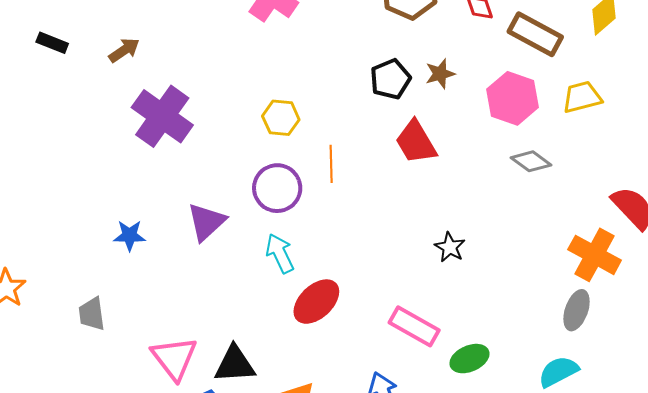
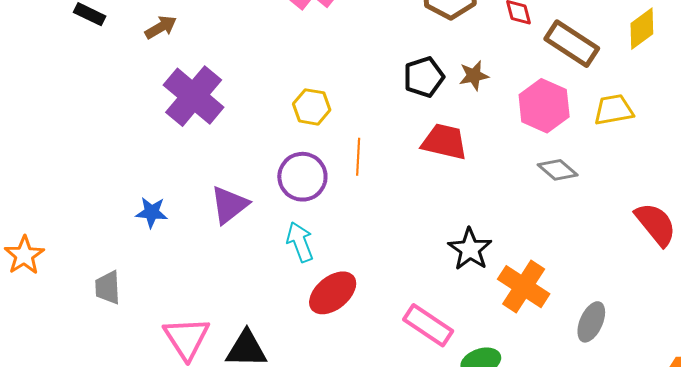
red trapezoid: (416, 142) -> (444, 142), turned 129
black star: (450, 247) -> (470, 249), size x1.4
orange cross: (595, 255) -> (524, 287), moved

